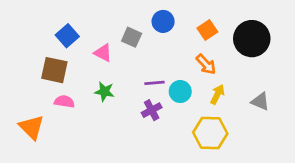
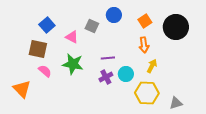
orange arrow: (206, 64) -> (144, 45), turned 35
green star: (104, 92) -> (73, 64), size x1.5
cyan circle: (180, 92) -> (126, 74), moved
pink semicircle: (64, 102) -> (45, 71), turned 32
gray triangle: (260, 102) -> (176, 103), moved, turned -40

